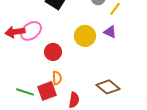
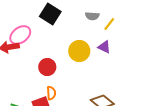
pink ellipse: (31, 31) -> (20, 35), moved

